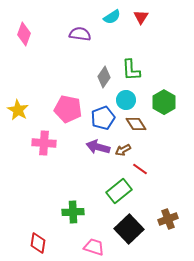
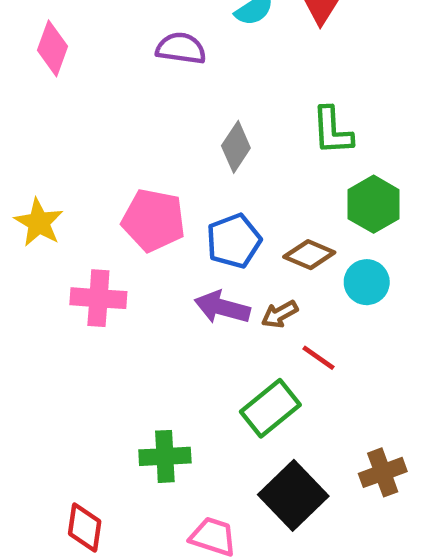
green L-shape: (131, 70) -> (332, 131), moved
cyan circle: (126, 100) -> (367, 282), moved
brown diamond: (136, 124) -> (309, 255), turned -35

